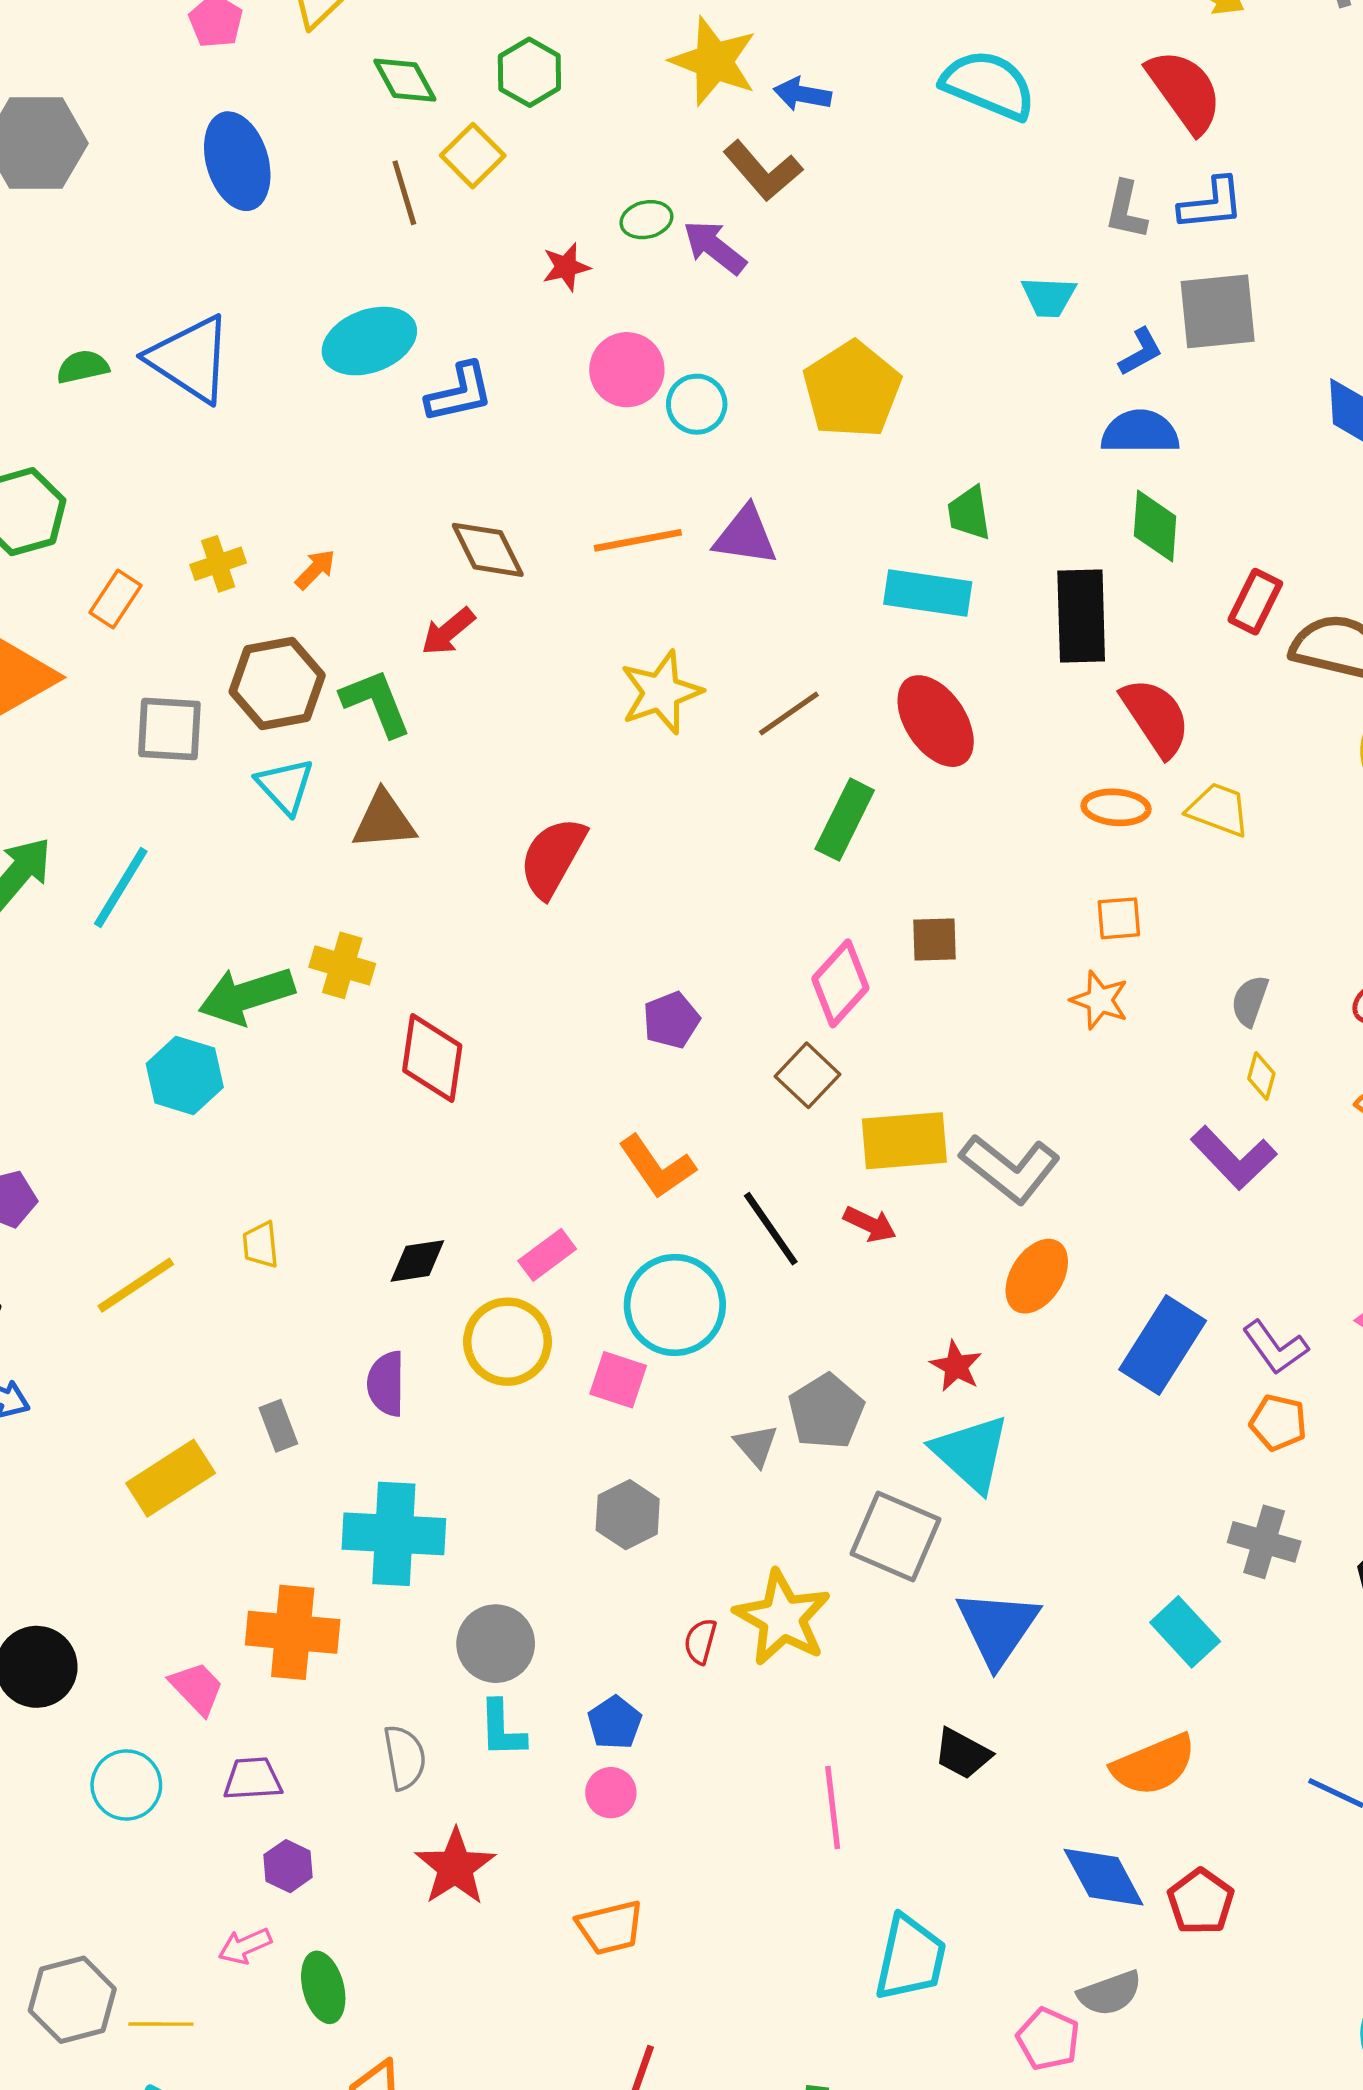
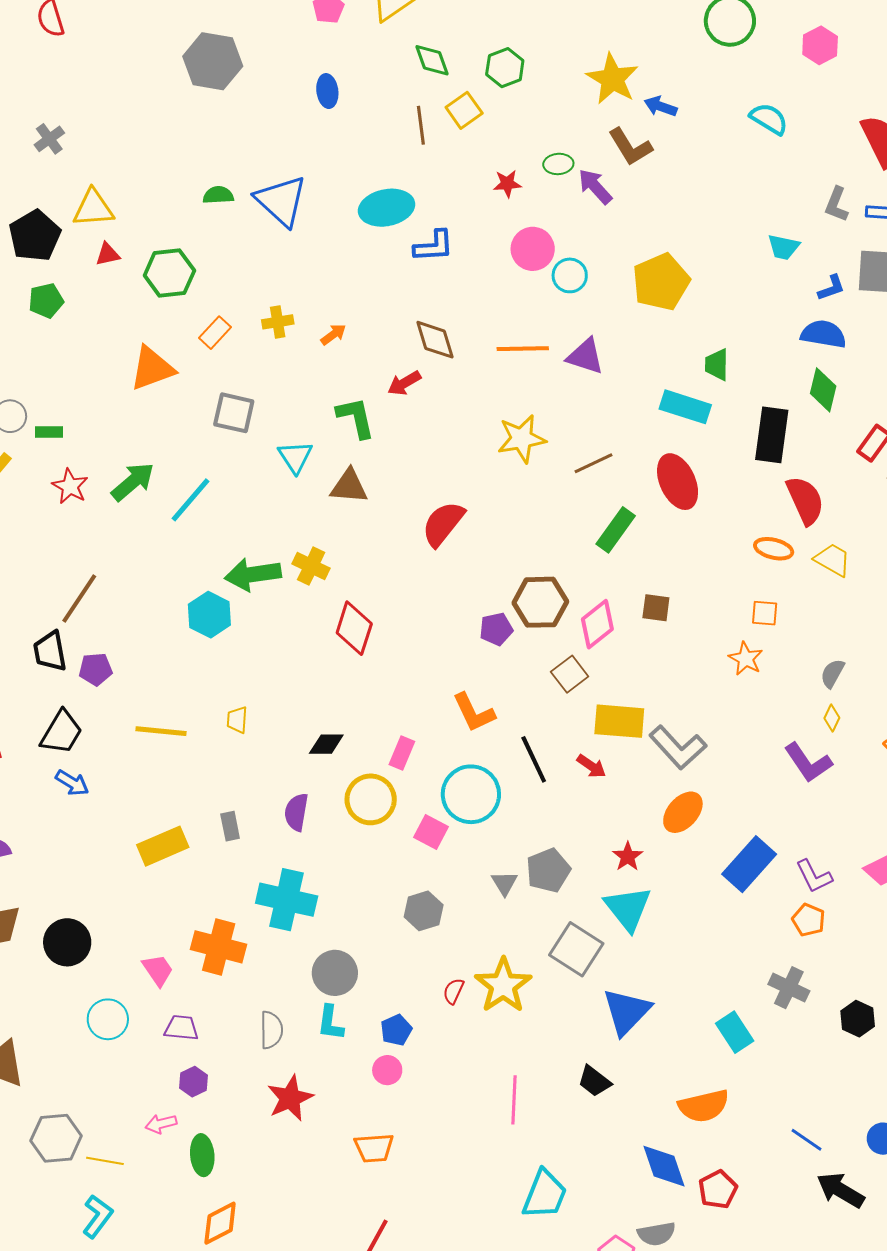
cyan semicircle: (988, 85) -> (769, 119), size x0.7
blue ellipse: (237, 161) -> (327, 91), size x0.6
brown hexagon: (277, 684) -> (540, 602), moved
pink rectangle: (547, 1255) -> (402, 753), turned -40
yellow line: (136, 1285) -> (161, 731), turned 30

